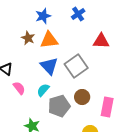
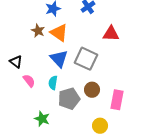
orange triangle: (49, 40) -> (59, 33), turned 42
gray square: (76, 66) -> (86, 59), turned -30
cyan semicircle: (43, 90) -> (53, 83), turned -32

